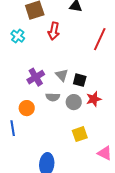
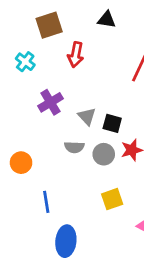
purple cross: (36, 77) -> (50, 102), moved
orange circle: (27, 108) -> (21, 163), moved
blue line: (13, 128) -> (46, 202), moved

